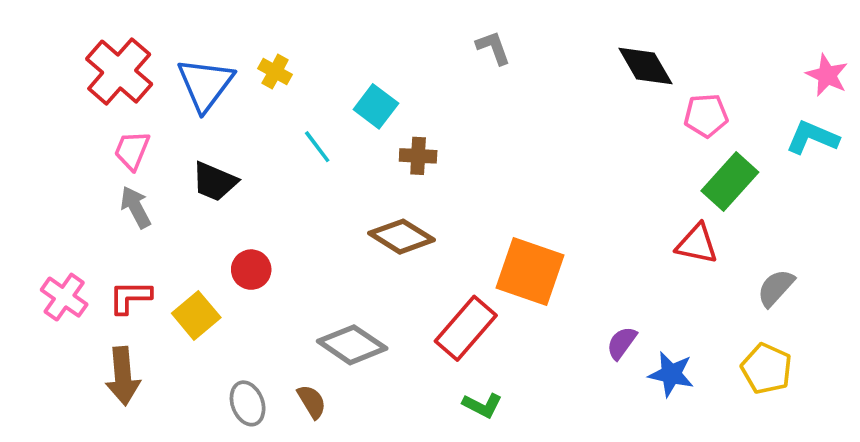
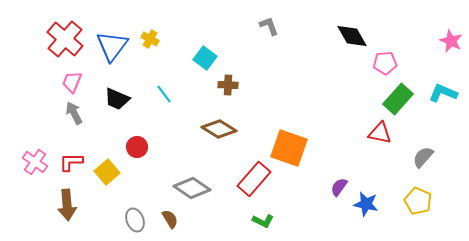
cyan L-shape: (812, 138) -> (443, 93), moved
cyan line: (317, 147) -> (164, 94), moved

